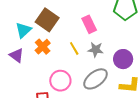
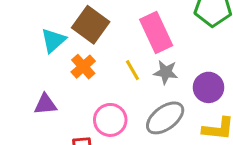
pink rectangle: (89, 24) -> (156, 32), size x1.4
purple triangle: (17, 55) -> (45, 104), moved, turned -42

